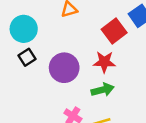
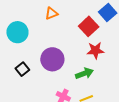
black square: (27, 57) -> (22, 69), moved
red star: (104, 62) -> (95, 50), moved

